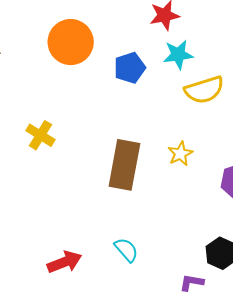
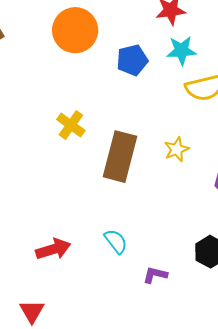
yellow cross: (40, 135) -> (71, 125), moved
purple L-shape: (192, 283) -> (155, 275), moved

